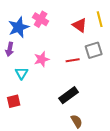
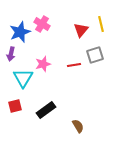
red triangle: (80, 25) -> (81, 30), turned 35
cyan triangle: (22, 73) -> (23, 78), size x1.5
black rectangle: (69, 95) -> (46, 110), moved

